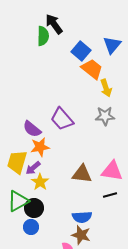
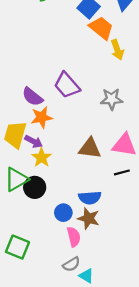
gray star: (105, 116) -> (112, 99), moved
purple arrow: (33, 168) -> (34, 141), turned -112
blue circle: (31, 227) -> (63, 213), moved

